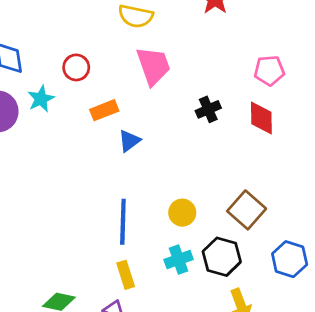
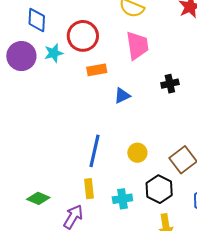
red circle: (76, 67) -> (83, 36), size x1.6
blue triangle: (129, 141) -> (122, 96), moved
cyan cross: (179, 260) -> (122, 199), moved

